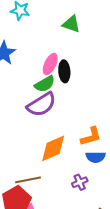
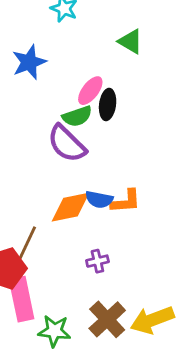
purple semicircle: (41, 105) -> (67, 144), turned 64
blue semicircle: (96, 157) -> (99, 199), moved
brown line: (28, 180) -> (27, 243), turned -65

